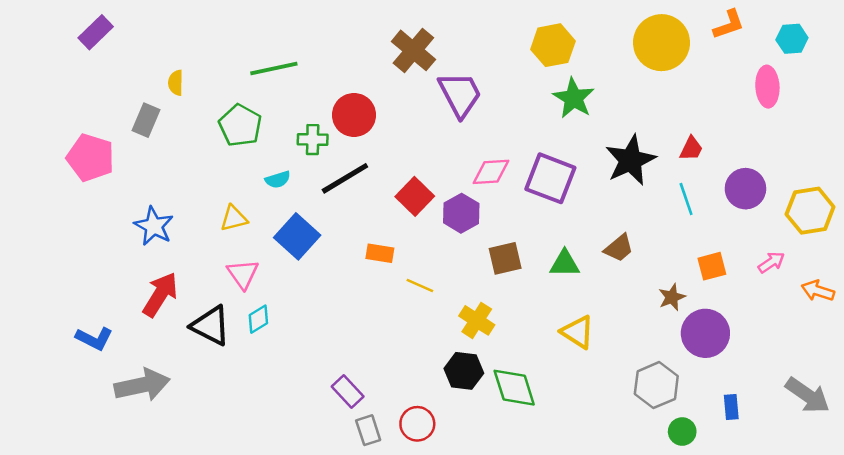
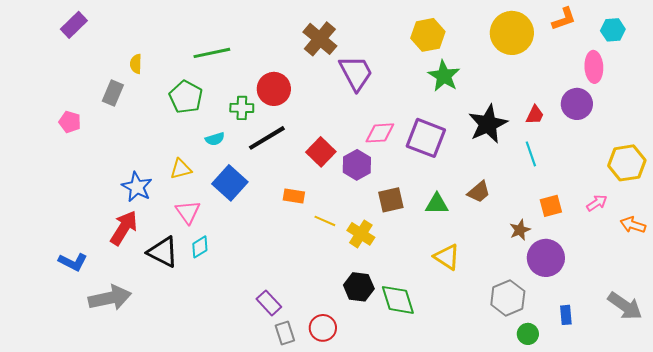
pink pentagon: (90, 158) -> (70, 122), size x0.6
purple circle: (745, 189) -> (577, 104), moved
blue star: (154, 226) -> (137, 187), moved
yellow cross: (477, 320) -> (361, 234), moved

